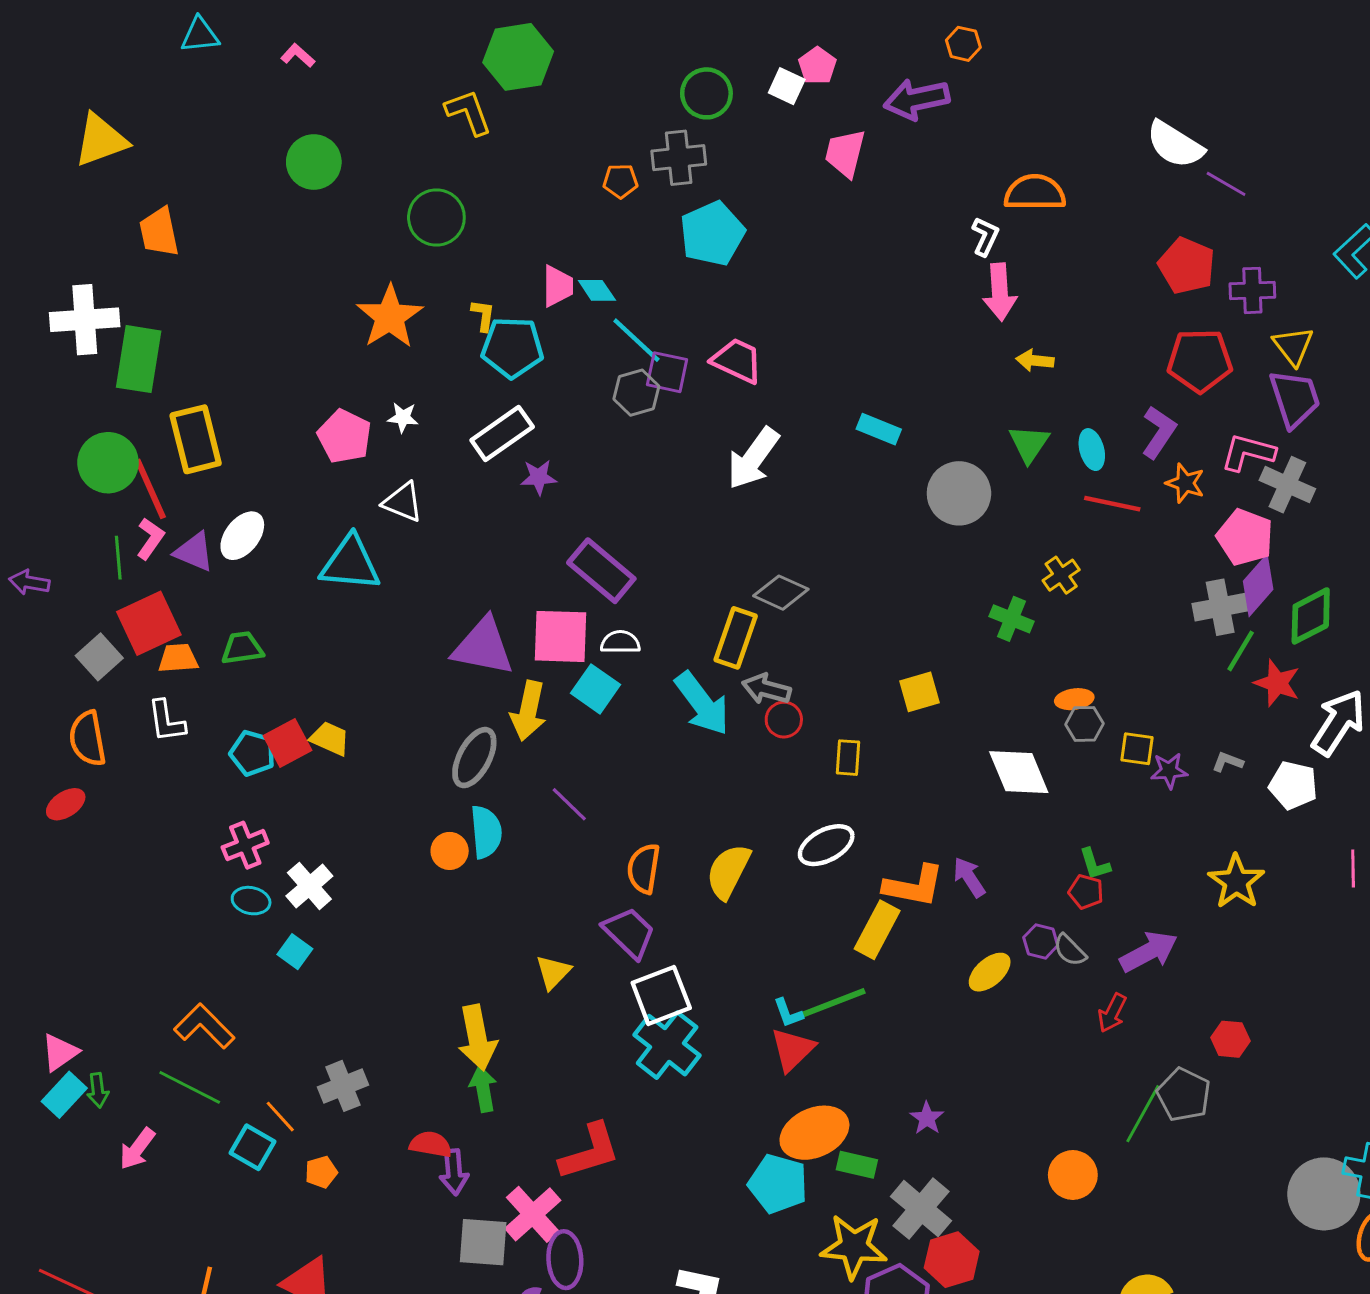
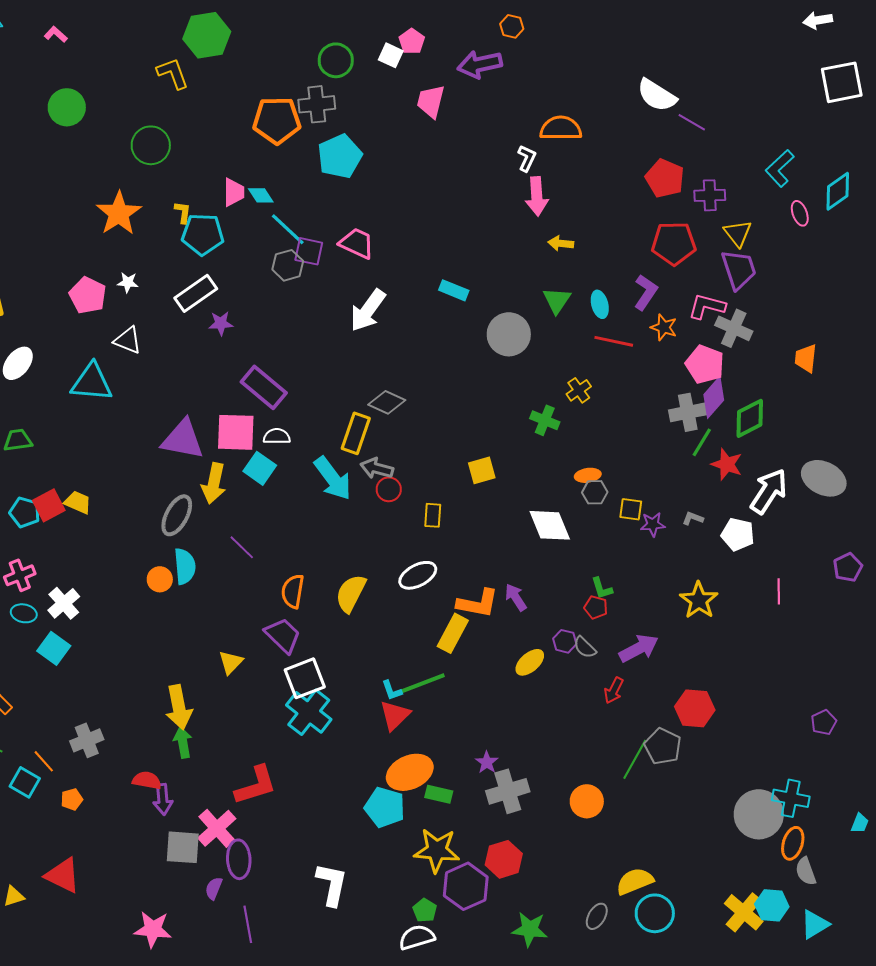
orange pentagon: (620, 181) -> (277, 120), size x2.0
cyan square: (295, 952) -> (54, 648), size x1.4
red hexagon: (1230, 1039) -> (695, 708), size x1.5
gray cross: (921, 1209) -> (508, 791), moved, turned 33

